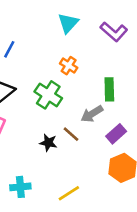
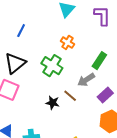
purple L-shape: (114, 32) -> (102, 16), turned -130
green rectangle: (109, 89) -> (99, 61), turned 36

